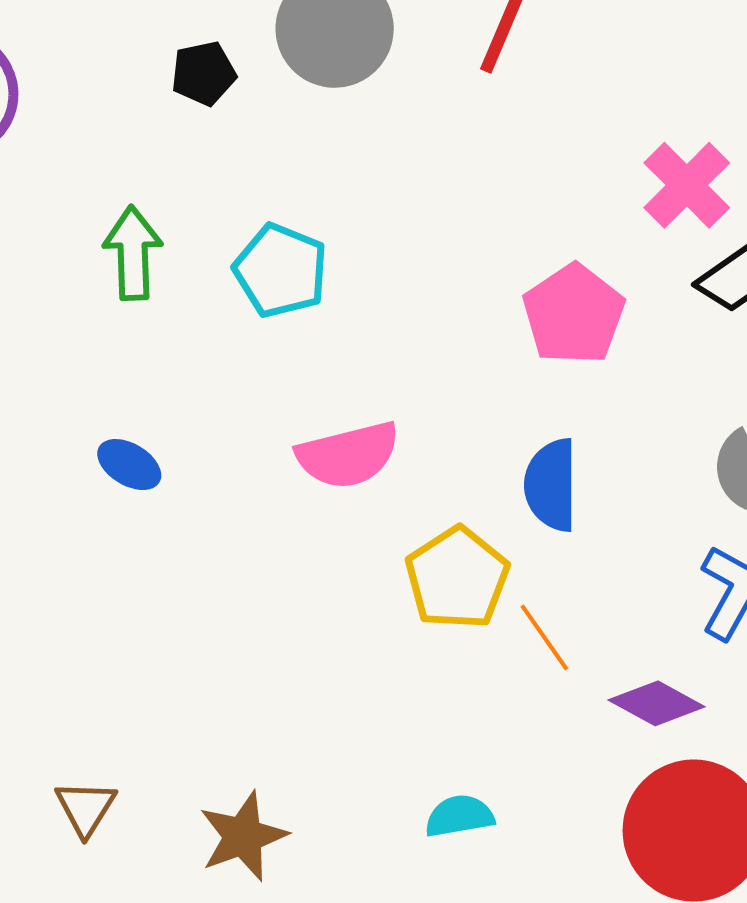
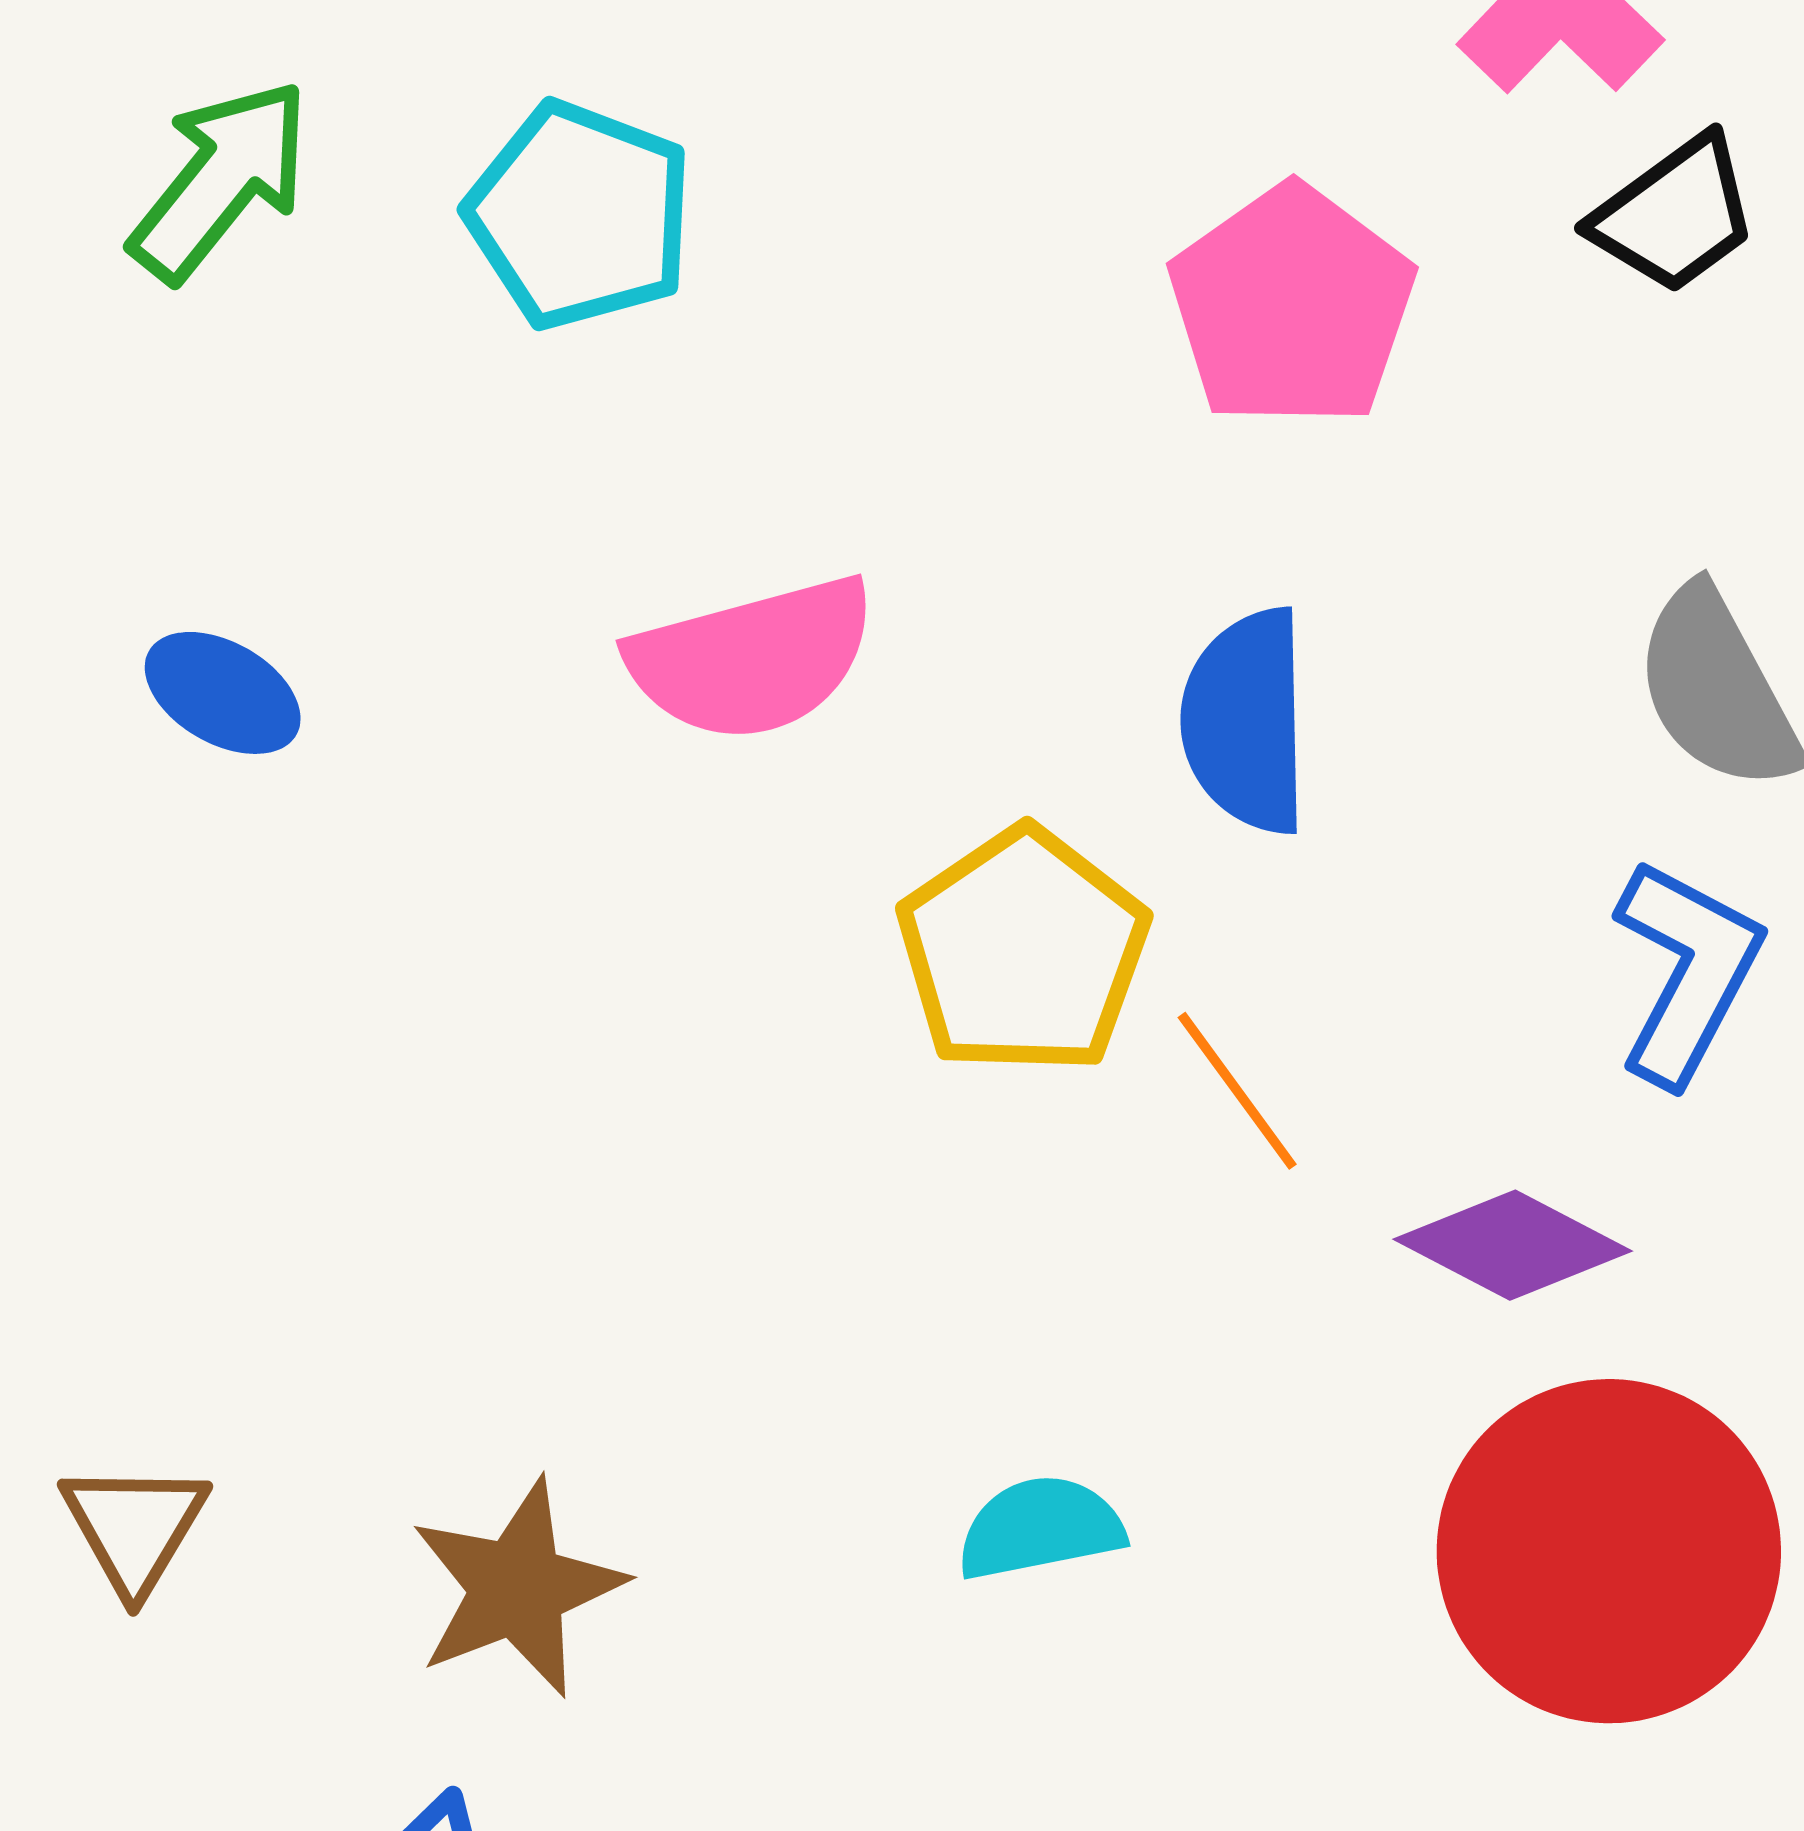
green arrow: (133, 253) -> (221, 180), turned 42

